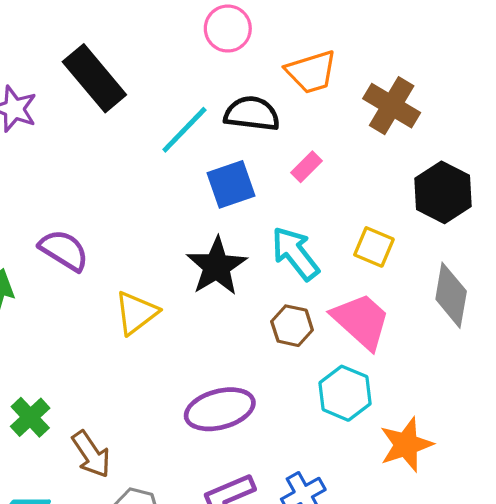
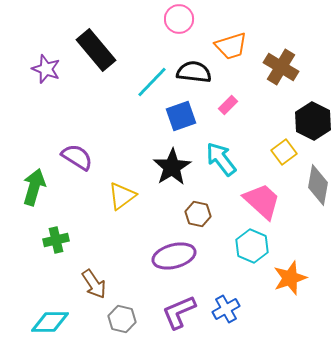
yellow square: (374, 247) -> (284, 152), moved, turned 30
brown hexagon: (292, 326) -> (198, 214), moved
green cross: (30, 417) -> (56, 240), moved, turned 30

